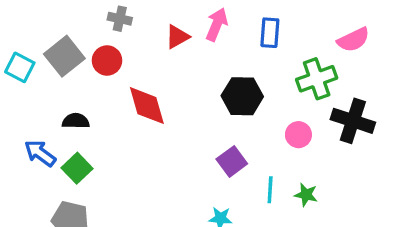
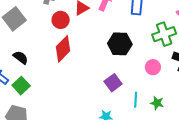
red circle: (107, 60) -> (61, 20), moved
red diamond: (147, 106) -> (63, 49), turned 60
black semicircle: (76, 121) -> (21, 57), turned 35

